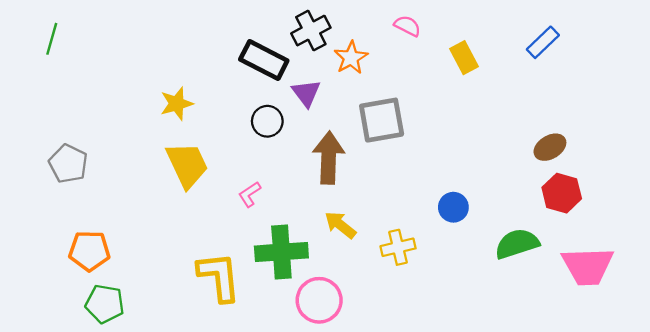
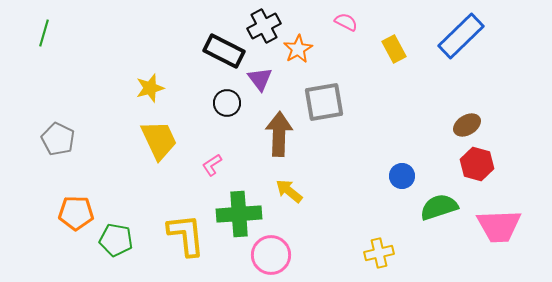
blue rectangle: (543, 42) -> (461, 36), size x1.6
blue circle: (453, 207) -> (402, 176), moved
yellow cross: (398, 247) -> (379, 253), moved
green pentagon: (105, 304) -> (116, 240), moved

